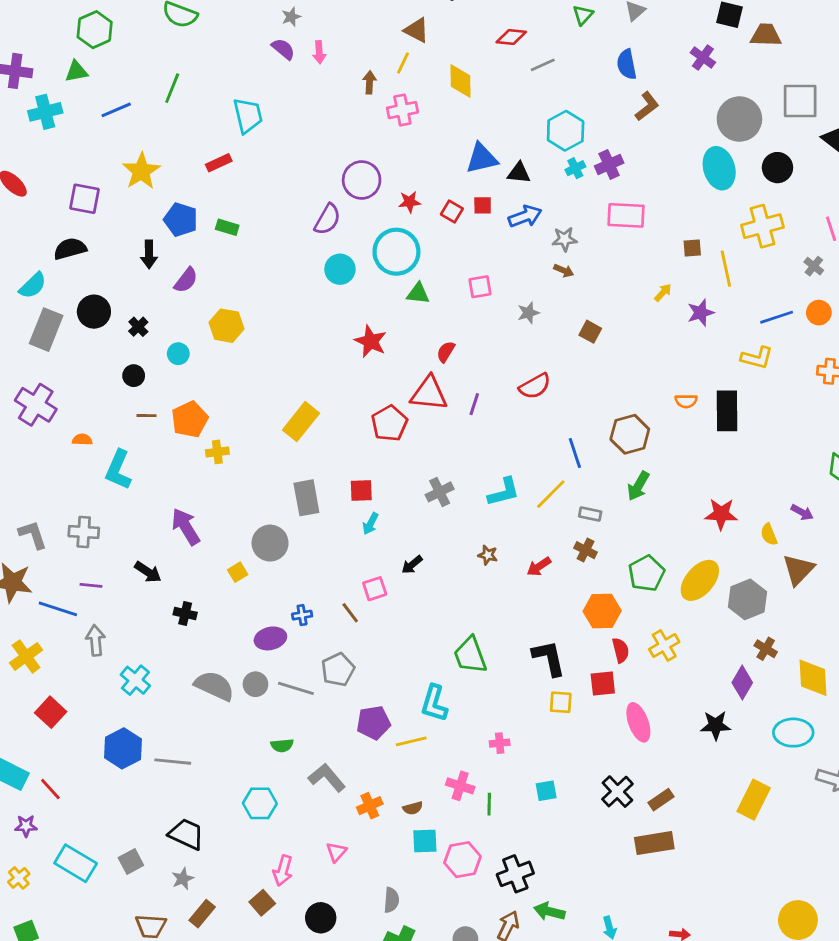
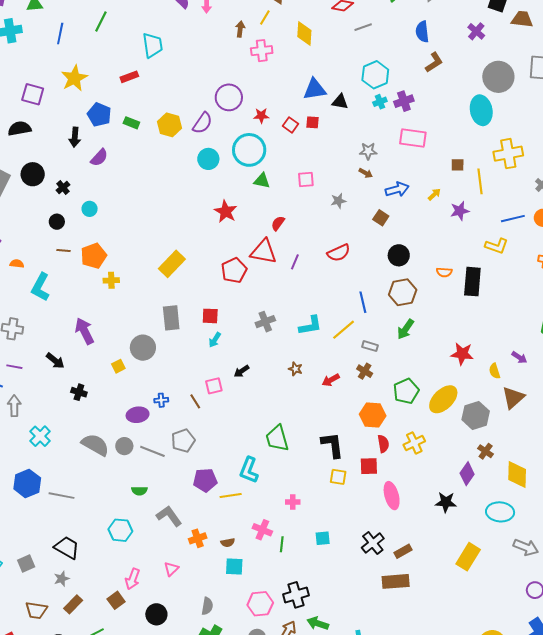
blue line: (116, 110) -> (60, 34), turned -60
black circle: (777, 168) -> (399, 255), moved
blue arrow: (525, 216) -> (397, 189), moved
yellow hexagon: (226, 326) -> (169, 125), moved
pink hexagon: (462, 860) -> (260, 604), moved

